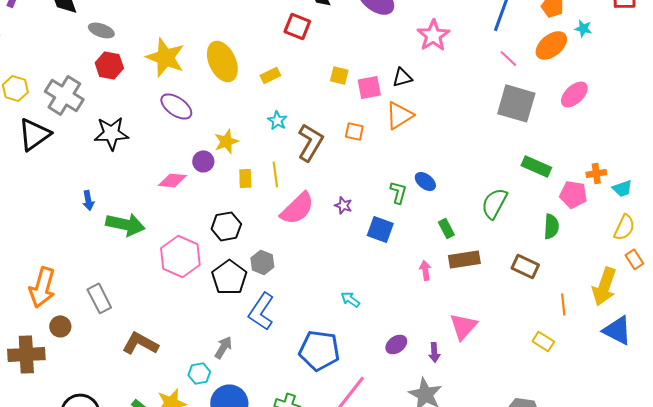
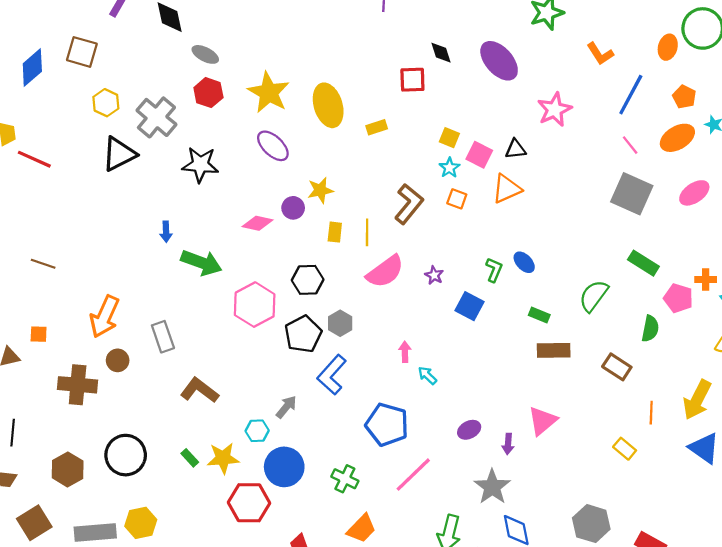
red square: (297, 26) -> (412, 80), turned -32
pink square: (369, 87) -> (479, 155), turned 30
cyan star: (277, 120) -> (449, 168), moved
green rectangle: (446, 228) -> (539, 315), turned -48
pink arrow: (425, 270) -> (405, 352), moved

